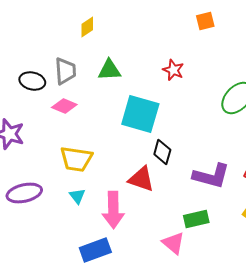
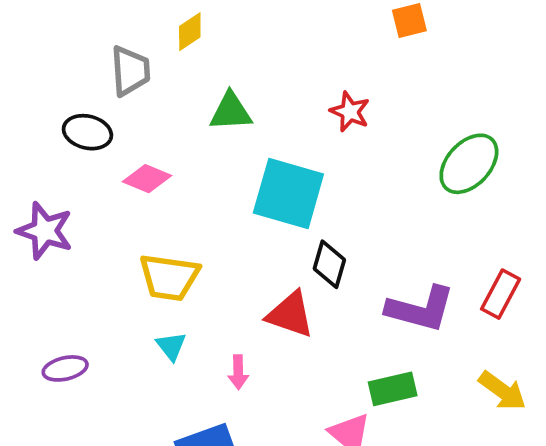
gray trapezoid: (65, 71) -> (130, 71), moved
purple ellipse: (24, 193) -> (65, 368), moved, size x0.7
pink arrow: (113, 210) -> (238, 372), size x0.5

